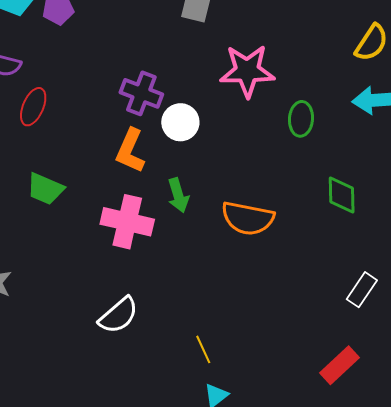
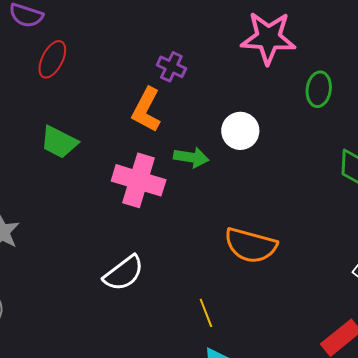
purple cross: (141, 93) -> (171, 67), moved, size x0.7
white circle: (180, 122) -> (240, 131), moved
green arrow: (178, 195) -> (191, 157), turned -68
orange semicircle: (248, 218) -> (251, 245), moved

